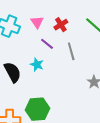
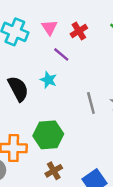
gray line: (71, 51) -> (91, 103), moved

